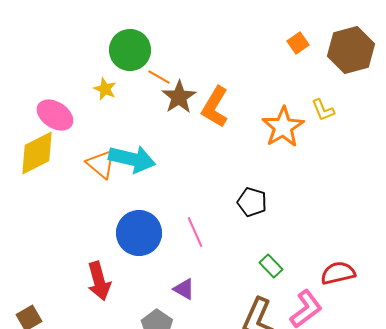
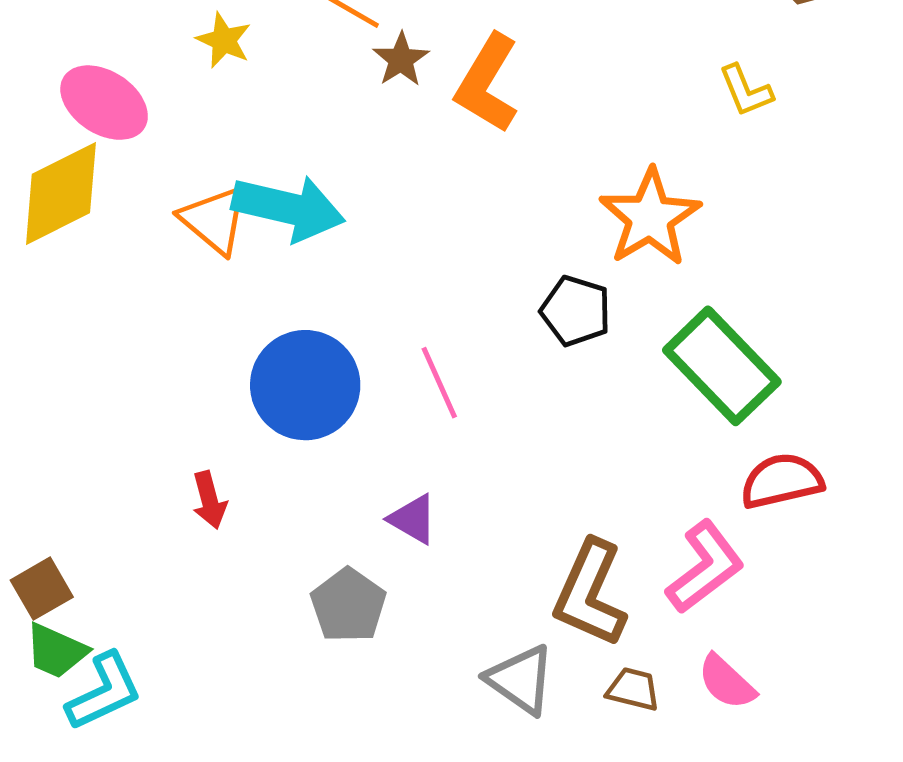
brown star: (179, 97) -> (401, 59), size x0.7
orange star: (283, 127) -> (650, 217), moved
green rectangle: (271, 266) -> (722, 366), moved, size x2.0
red arrow: (99, 281) -> (209, 500), size x0.6

